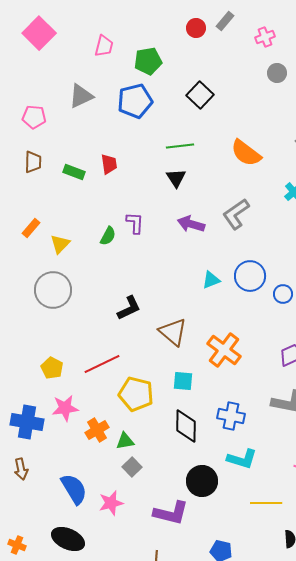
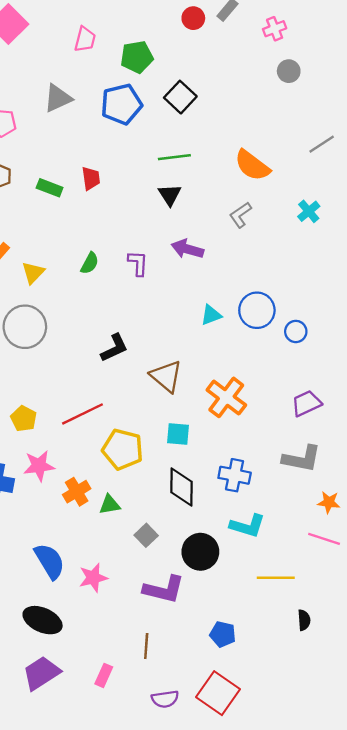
black square: (200, 95) -> (180, 97), moved
gray L-shape: (236, 214) -> (240, 215), moved, size x0.7
purple L-shape: (135, 223) -> (138, 263), moved
gray square: (132, 467) -> (146, 535), moved

